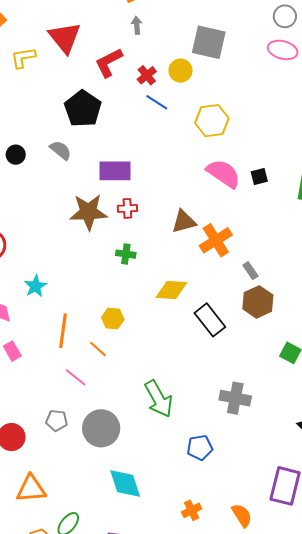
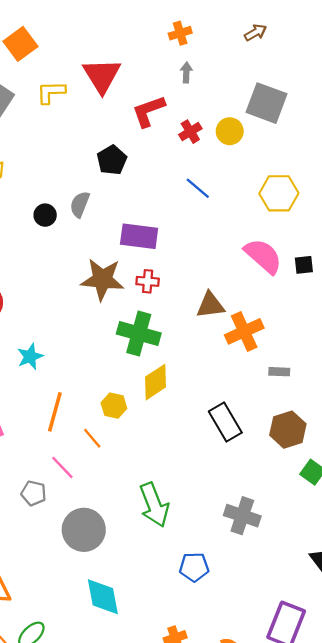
blue line: (157, 102) -> (198, 188), moved
black pentagon: (83, 109) -> (112, 160), size x0.7
yellow hexagon: (212, 121) -> (279, 193), moved
gray semicircle: (61, 150) -> (80, 204), turned -115
black circle: (16, 155) -> (45, 215), moved
green cross: (126, 254) -> (139, 334), size x1.8
gray rectangle: (250, 271) -> (279, 372), turned -60
yellow diamond: (171, 290) -> (155, 382), moved, turned -44
brown hexagon: (258, 302) -> (288, 430), moved
gray pentagon: (57, 420) -> (34, 493), moved

